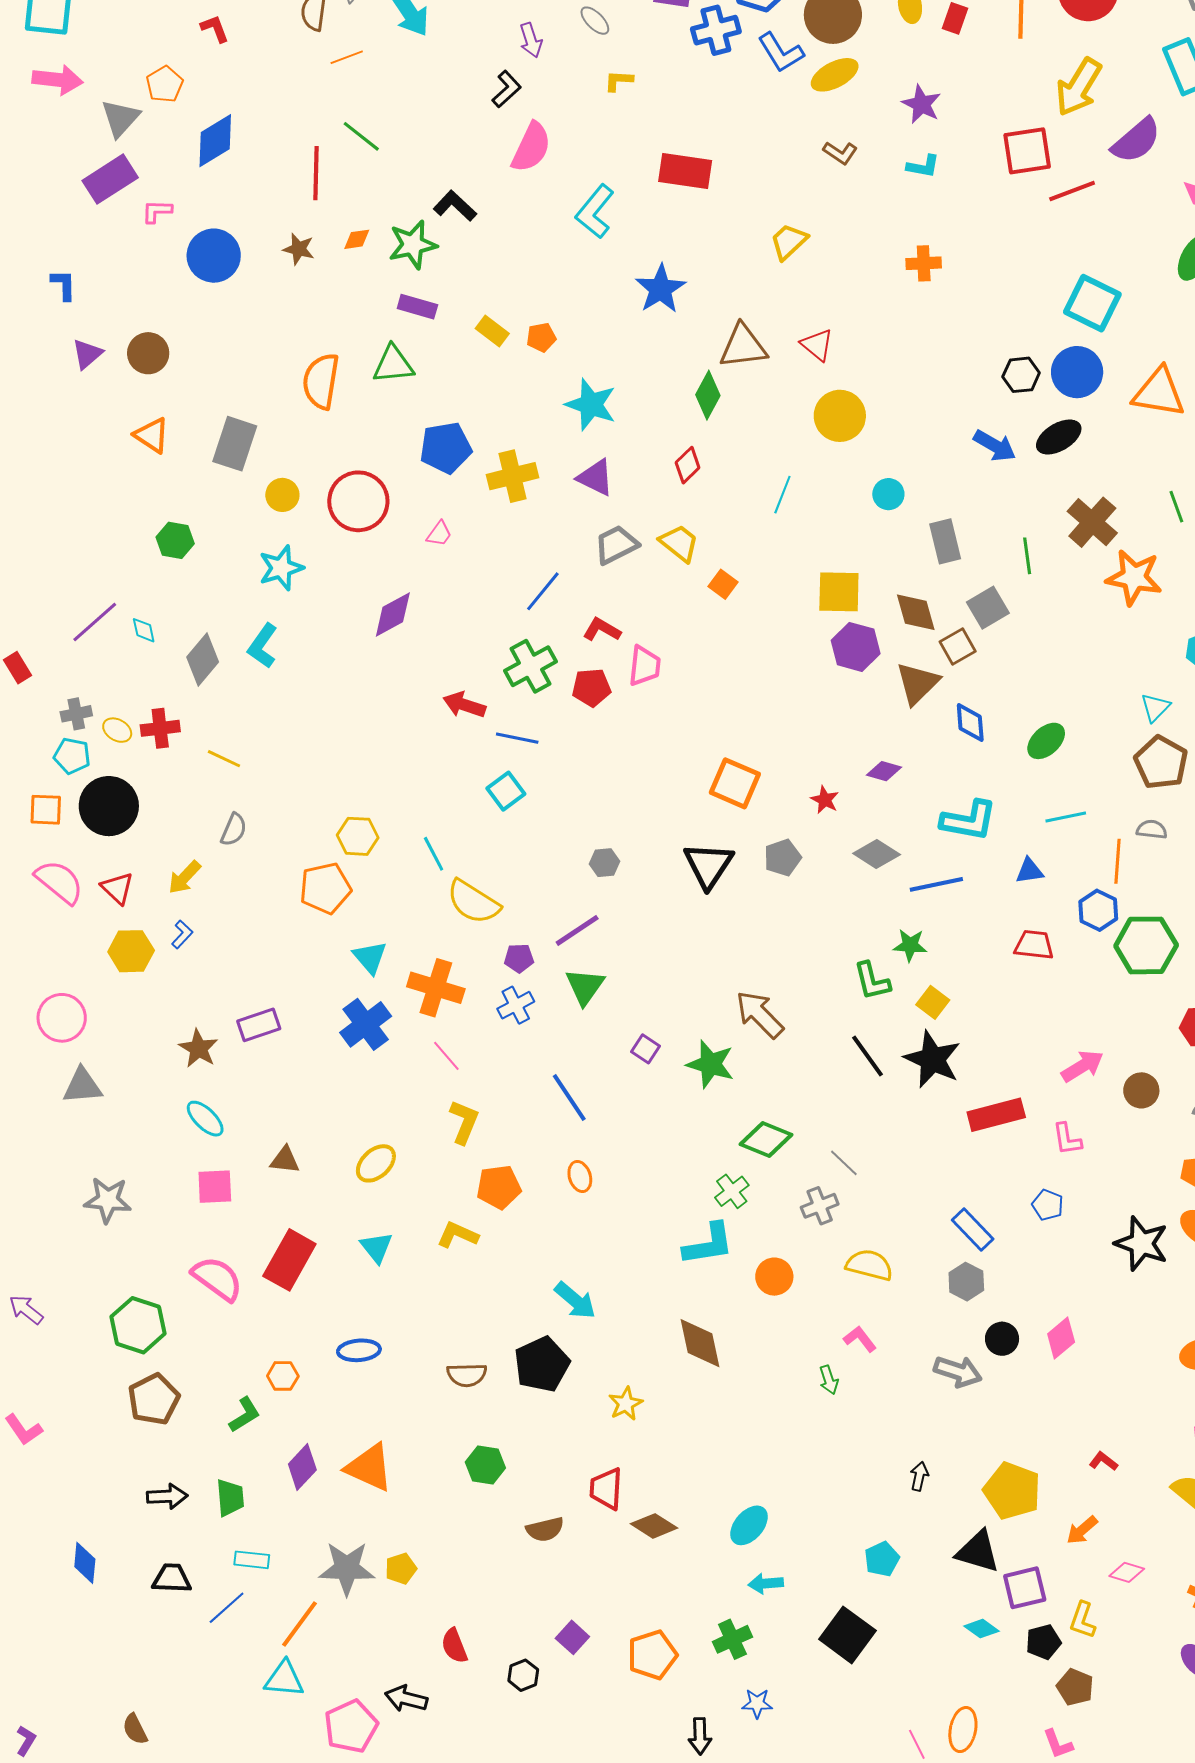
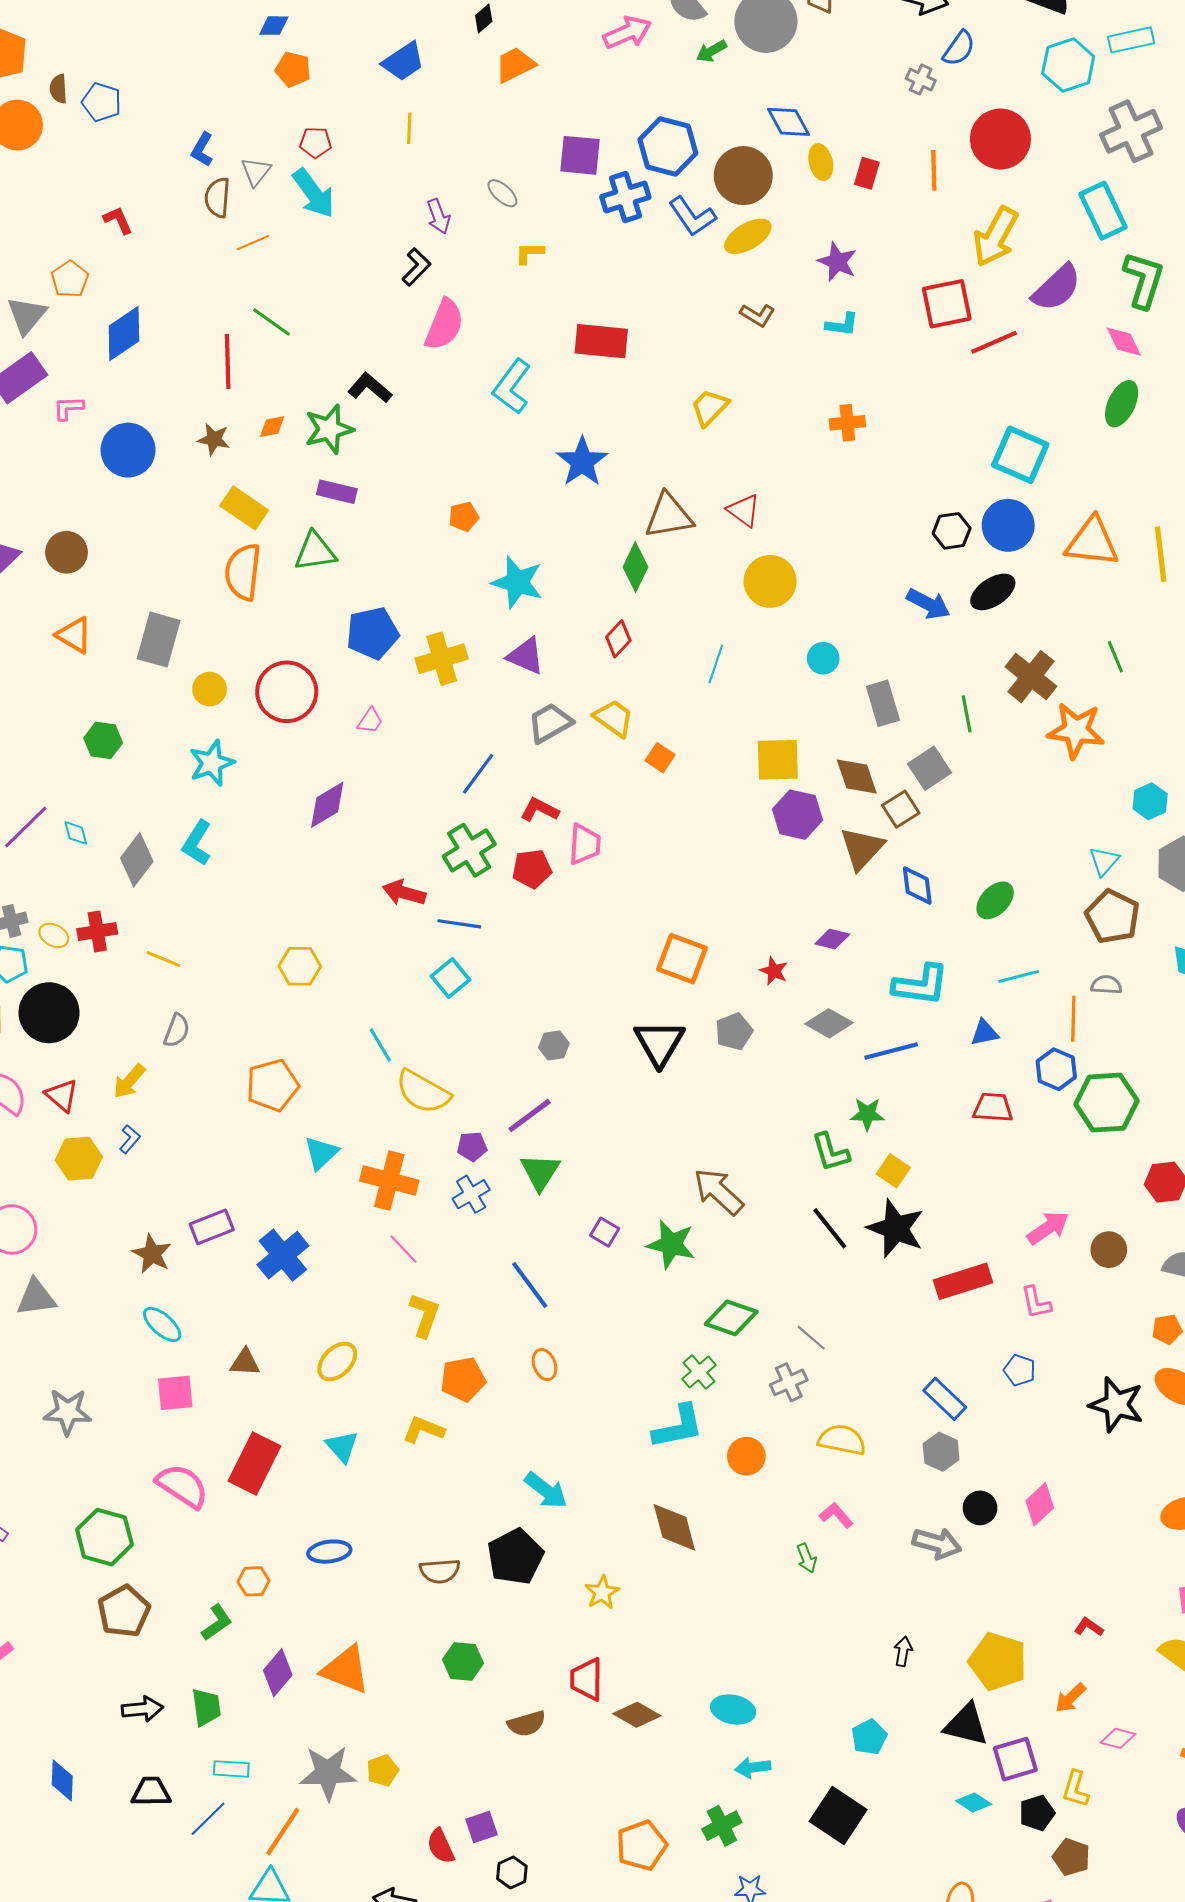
yellow rectangle: (492, 331) -> (244, 508), moved, size x1.4
yellow hexagon: (358, 836) -> (300, 966), moved
cyan triangle: (370, 957) -> (321, 1153), turned 30
blue cross: (366, 1024) -> (283, 1255), moved
cyan ellipse: (749, 1525) -> (733, 1710), turned 63
purple square: (572, 1637) -> (481, 1827), moved, turned 32

